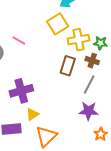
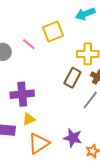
yellow square: (58, 24) -> (53, 31), moved
purple star: (89, 111) -> (73, 138), moved

